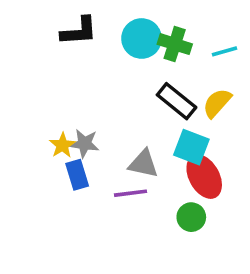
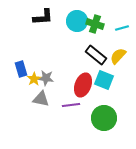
gray triangle: (143, 164) -> (41, 99), moved
blue rectangle: (77, 175) -> (21, 69), moved
red ellipse: (204, 177) -> (83, 85), moved, turned 50
green circle: (191, 217) -> (104, 118), size x1.6

